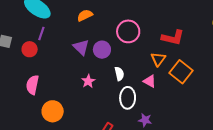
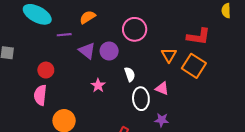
purple line: (41, 34) -> (64, 35), moved, turned 72
red L-shape: (173, 38) -> (198, 37), moved
red circle: (30, 49) -> (46, 70), moved
pink triangle: (150, 81) -> (162, 88), moved

